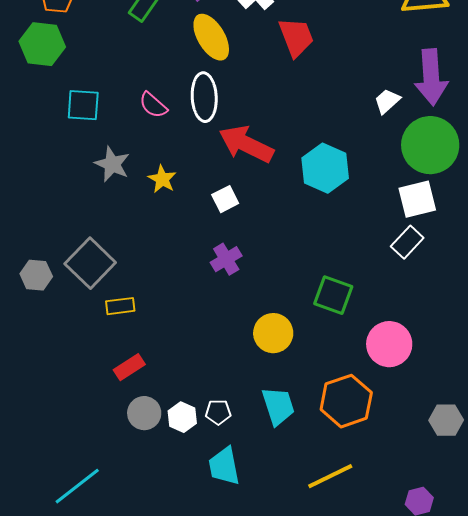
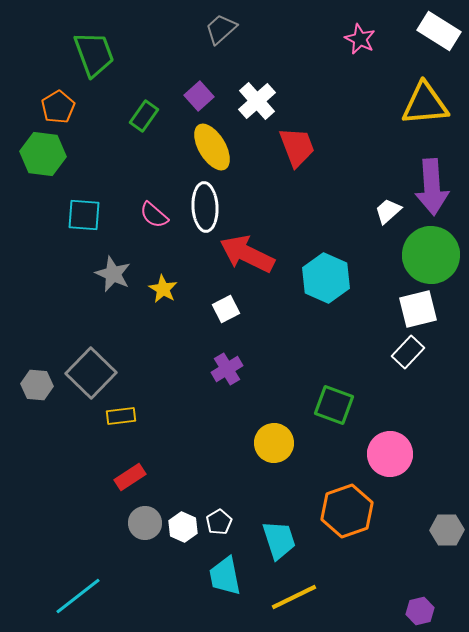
cyan trapezoid: (278, 406) -> (279, 540), moved
white pentagon: (218, 412) -> (219, 522), turned -30
yellow line: (330, 476) -> (294, 597), moved

